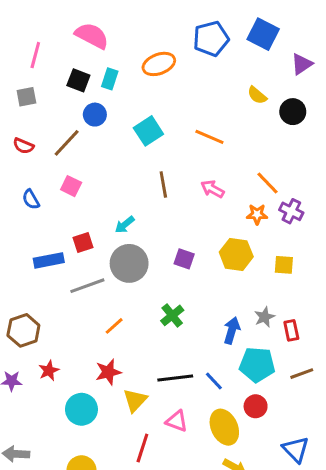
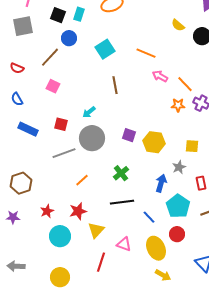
gray square: (26, 97) -> (23, 26), size x1.5
red semicircle: (23, 146) -> (17, 68), moved
pink arrow: (212, 189) -> (160, 76), moved
blue semicircle: (31, 199) -> (17, 99), moved
red square: (83, 243) -> (61, 124), turned 32
yellow hexagon: (236, 254) -> (154, 142), moved
blue rectangle: (49, 260) -> (28, 129), moved, turned 36
yellow square: (284, 265) -> (192, 146), moved
gray star: (265, 317) -> (179, 167), moved
cyan pentagon: (257, 365) -> (178, 206), turned 30
red star: (49, 371) -> (47, 211), moved
black line: (175, 378) -> (122, 202), moved

